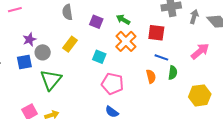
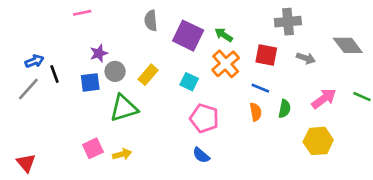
gray arrow: (194, 17) -> (306, 58), moved, turned 88
purple square: (96, 22) -> (188, 36), size x1.6
yellow rectangle: (70, 44) -> (148, 75), moved
pink arrow: (200, 51) -> (324, 99), moved
blue line: (161, 57) -> (260, 88), moved
green triangle: (51, 80) -> (124, 108), turned 30

